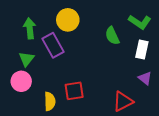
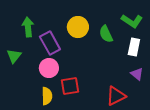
yellow circle: (68, 20) -> (78, 27), moved
green triangle: (26, 59) -> (14, 56), moved
pink circle: (21, 81) -> (49, 68), moved

